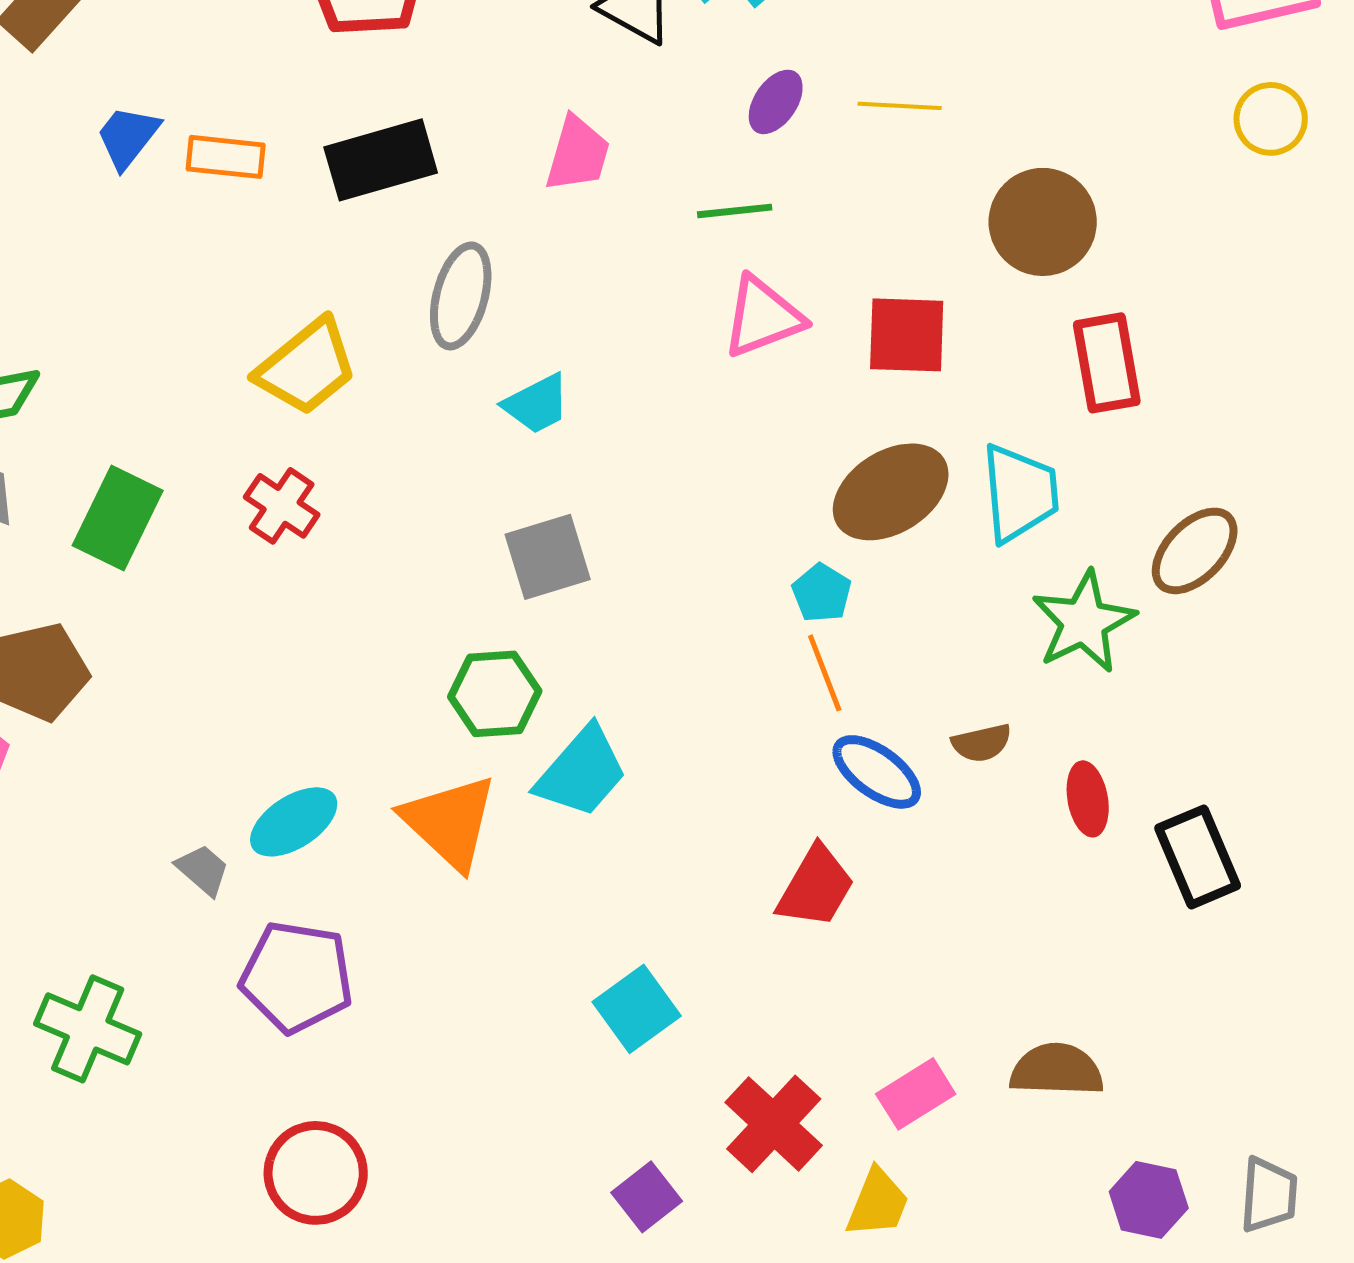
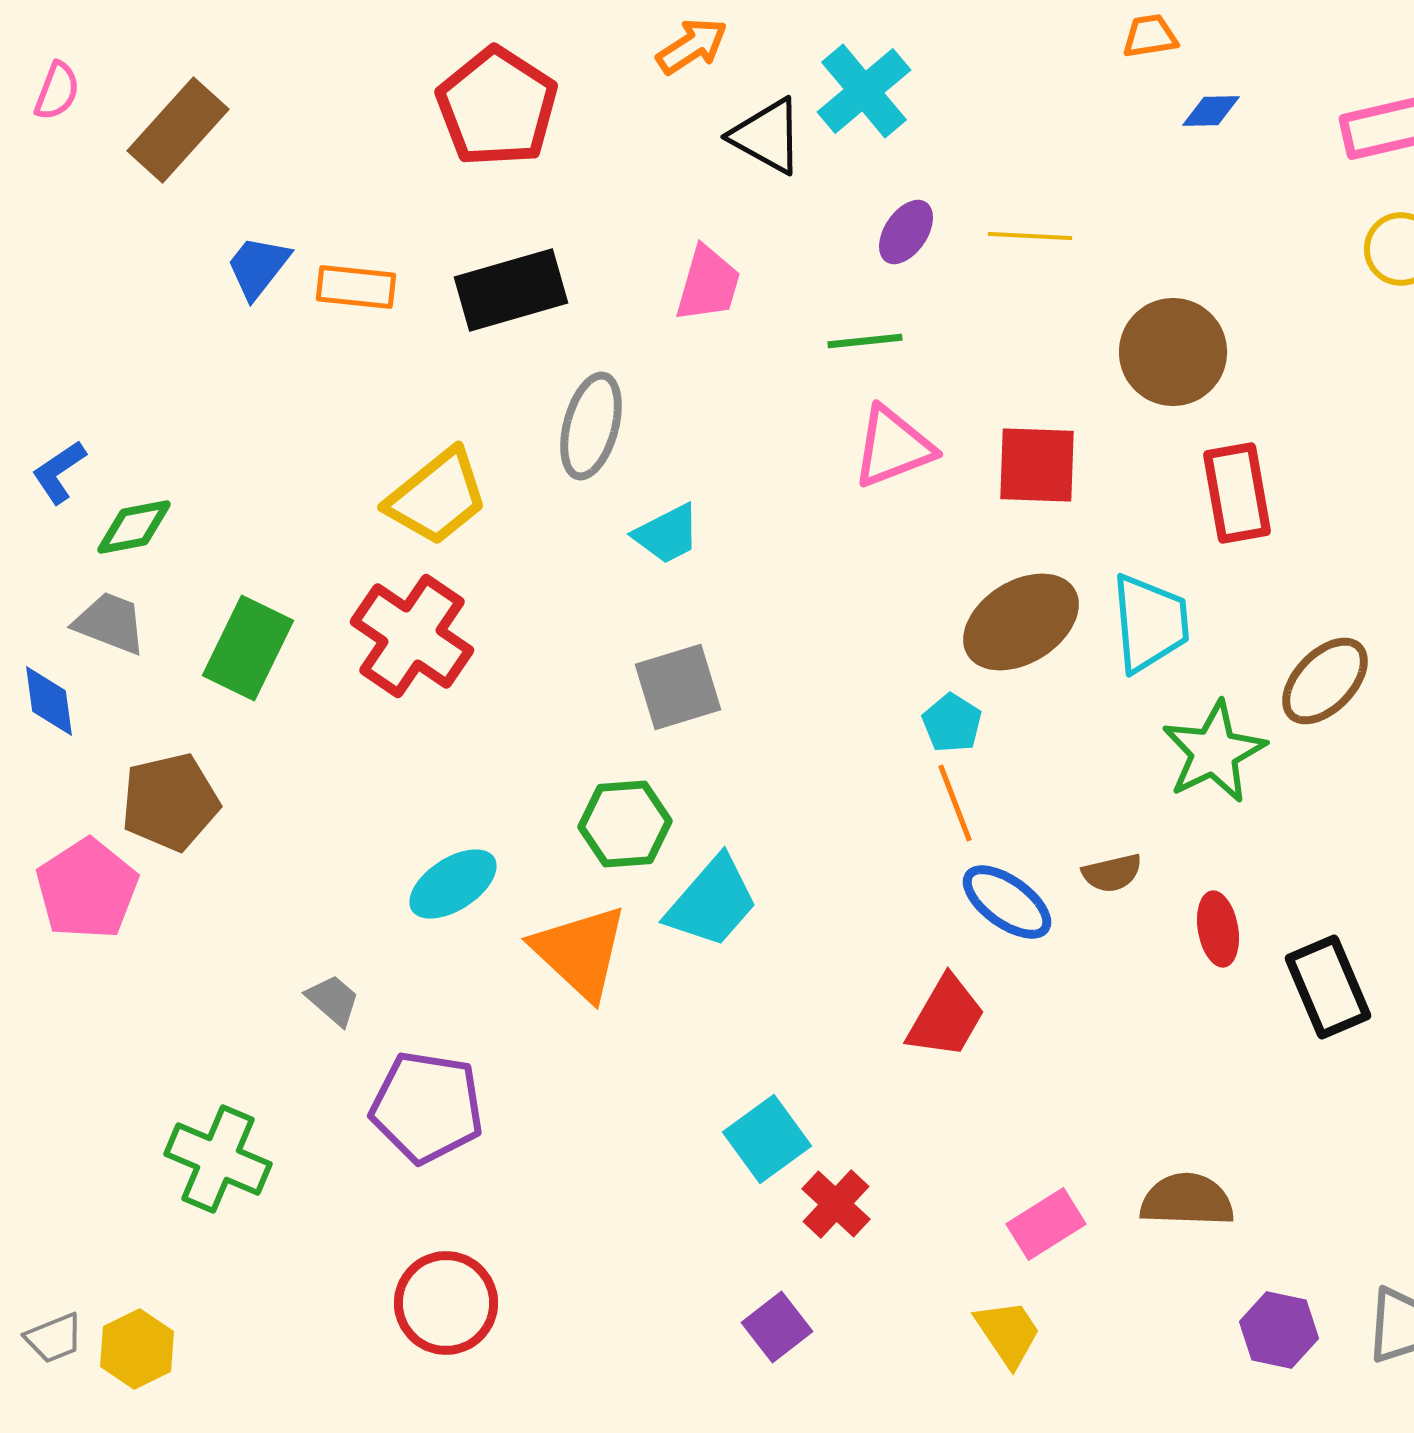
red cross: (282, 506) -> (412, 636), size x1.6
cyan ellipse: (294, 822) -> (453, 884), moved
red cross: (774, 1124) -> (836, 1204), moved, size x0.7
yellow trapezoid: (878, 1203) -> (1008, 1333), turned -56

